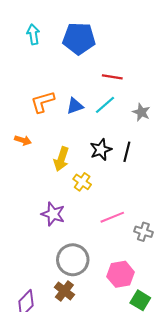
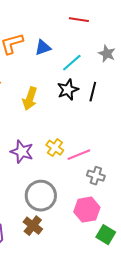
cyan line: (105, 105) -> (72, 63), moved
yellow cross: (82, 182) -> (55, 148), moved
gray cross: (143, 232) -> (96, 176), moved

